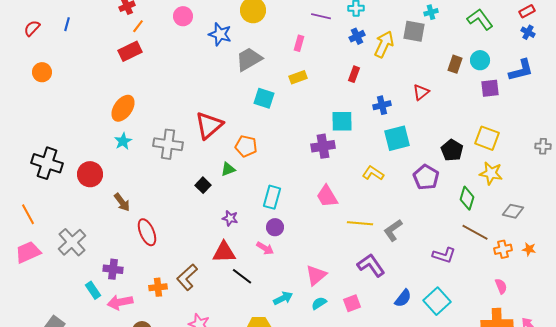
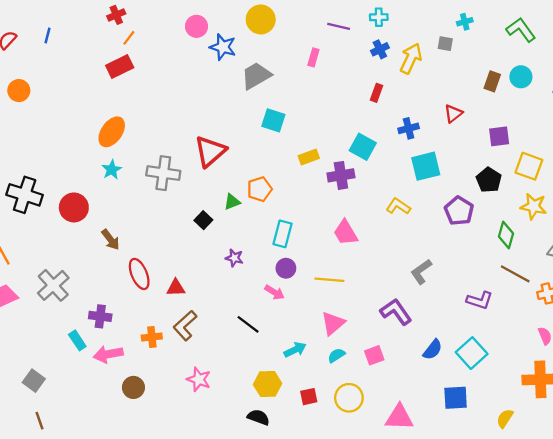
pink circle: (183, 16) -> (196, 26), moved
gray square: (414, 31) -> (445, 44), size x0.6
yellow rectangle: (298, 77) -> (309, 157), moved
purple square: (490, 88) -> (499, 136), moved
cyan square: (342, 121) -> (363, 147), turned 30
orange pentagon: (246, 146) -> (260, 189), moved, turned -30
yellow line: (360, 223) -> (329, 280), moved
red triangle: (224, 252) -> (176, 288), moved, size x0.7

